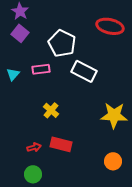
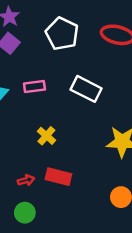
white pentagon: (62, 43) -> (62, 34), moved

